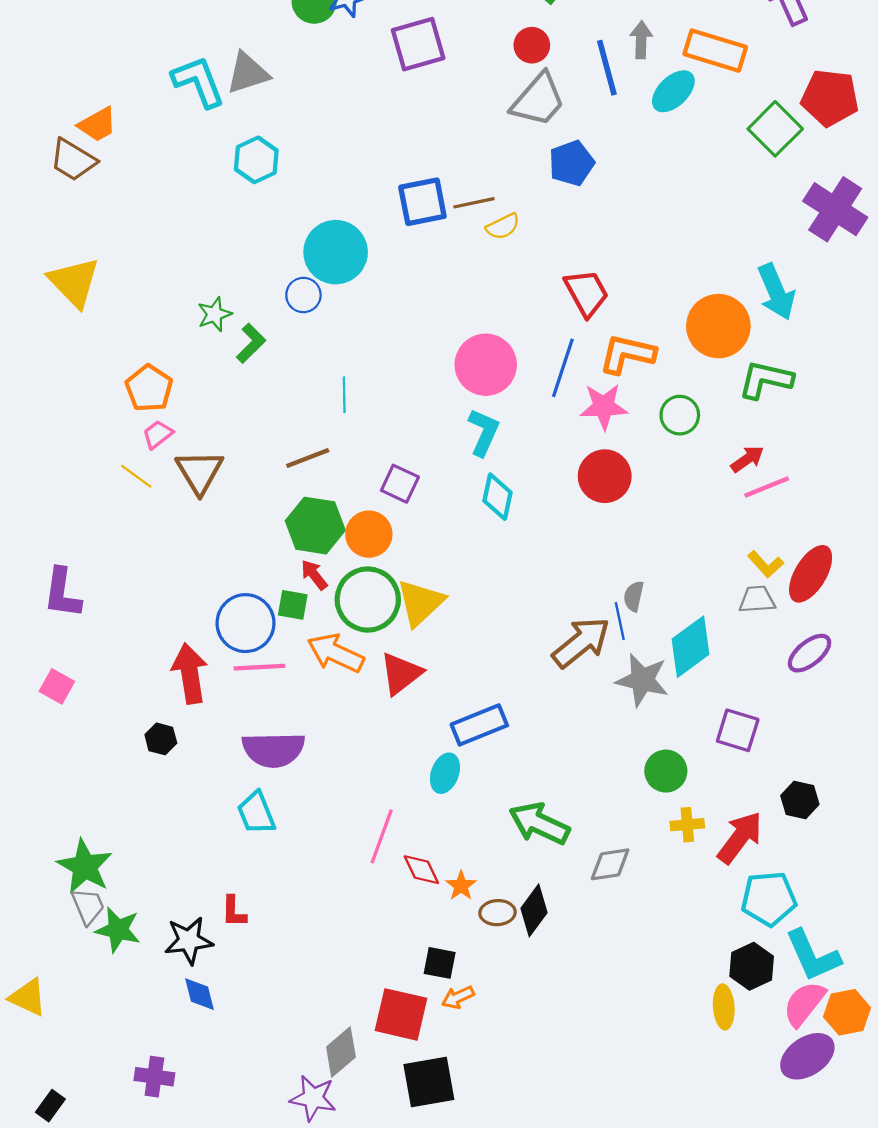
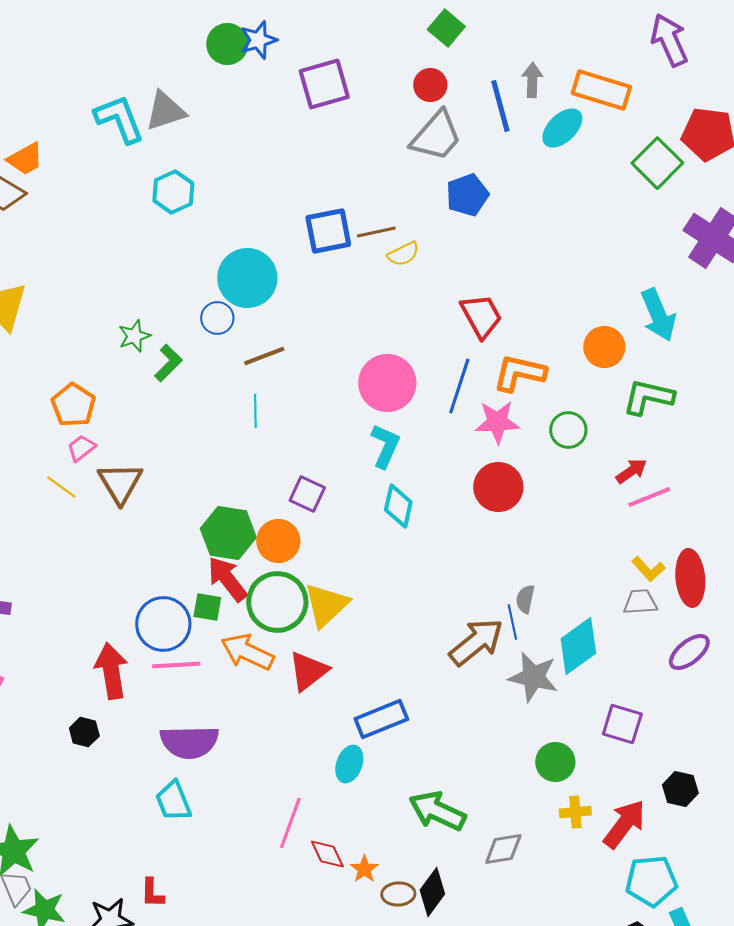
orange circle: (718, 326) -> (604, 347), size x0.7
brown line: (308, 458) -> (264, 356), moved
red ellipse: (811, 574) -> (690, 578), turned -36
red arrow: (314, 575) -> (227, 579), size x1.6

